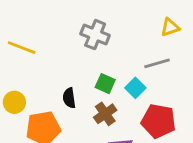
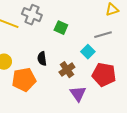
gray cross: (95, 35) -> (32, 15), moved
green square: (105, 84) -> (61, 28), moved

